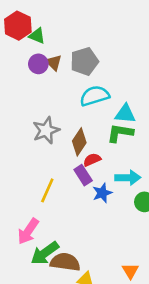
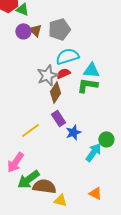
gray star: (46, 130) -> (47, 75), moved
red semicircle: (92, 160) -> (63, 73), moved
cyan arrow: (128, 178) -> (93, 152), moved, turned -54
yellow line: (47, 190) -> (30, 130), turned 30
orange triangle: (130, 271) -> (95, 193), turned -32

